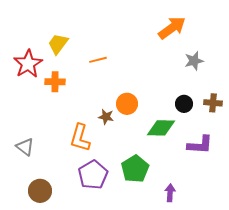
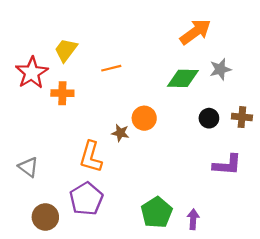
green diamond: (161, 128) -> (183, 78), moved
green pentagon: (135, 169) -> (157, 212), moved
purple pentagon: (93, 175) -> (86, 199), moved

